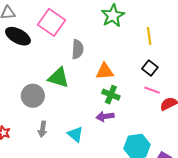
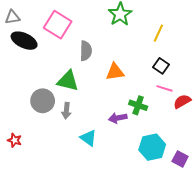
yellow line: (149, 36) -> (158, 33), turned 36
green cross: (111, 95) -> (138, 105), moved
gray arrow: (43, 129) -> (66, 111), moved

